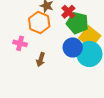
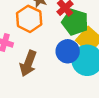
brown arrow: (41, 60) -> (28, 63), size x1.5

